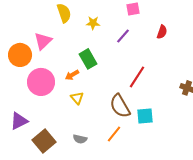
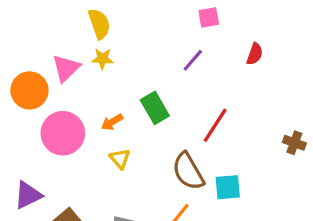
yellow star: (93, 23) -> (102, 59), moved
green rectangle: (88, 59) -> (155, 108), moved

